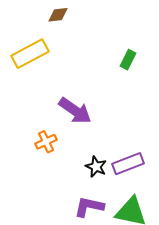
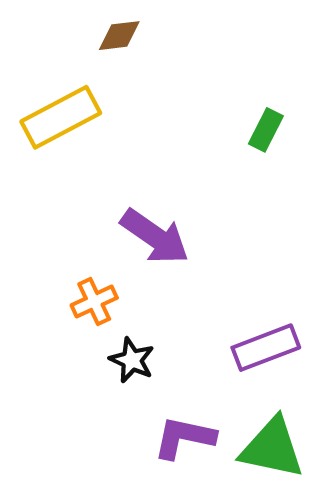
black star: (96, 167) -> (132, 360), moved

